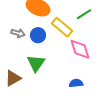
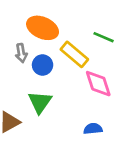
green line: (84, 14) -> (104, 37), turned 56
gray arrow: (18, 33) -> (21, 53), moved, turned 64

